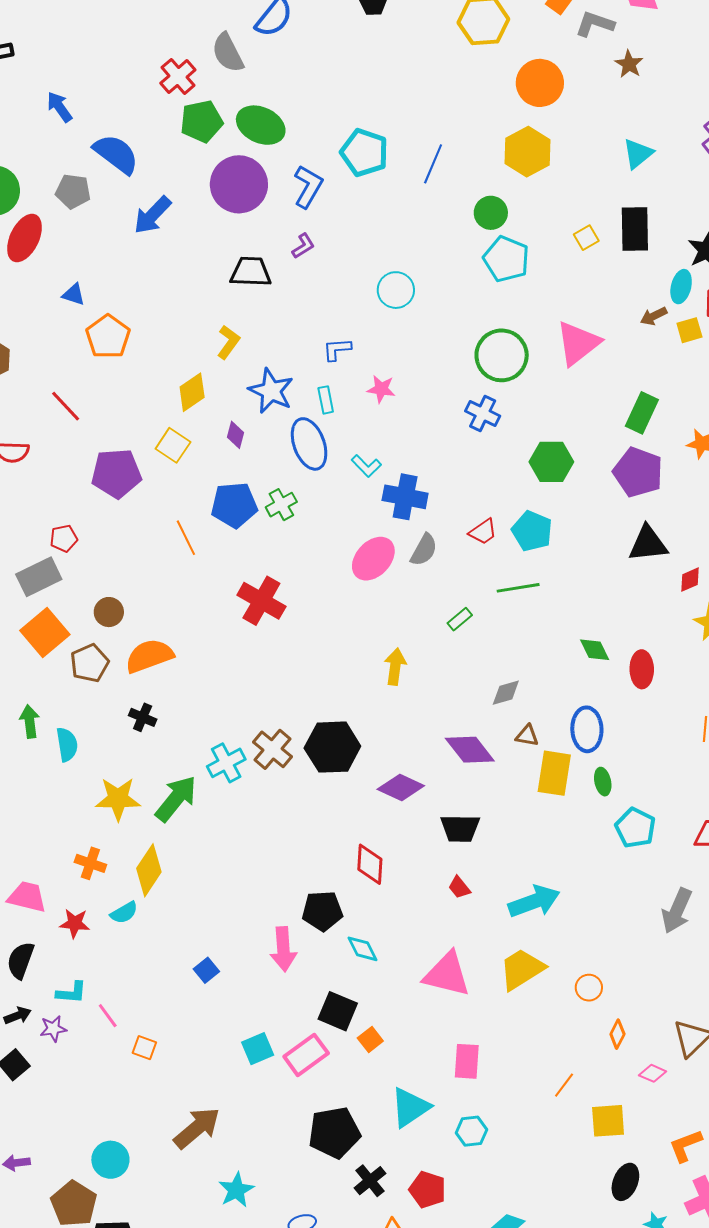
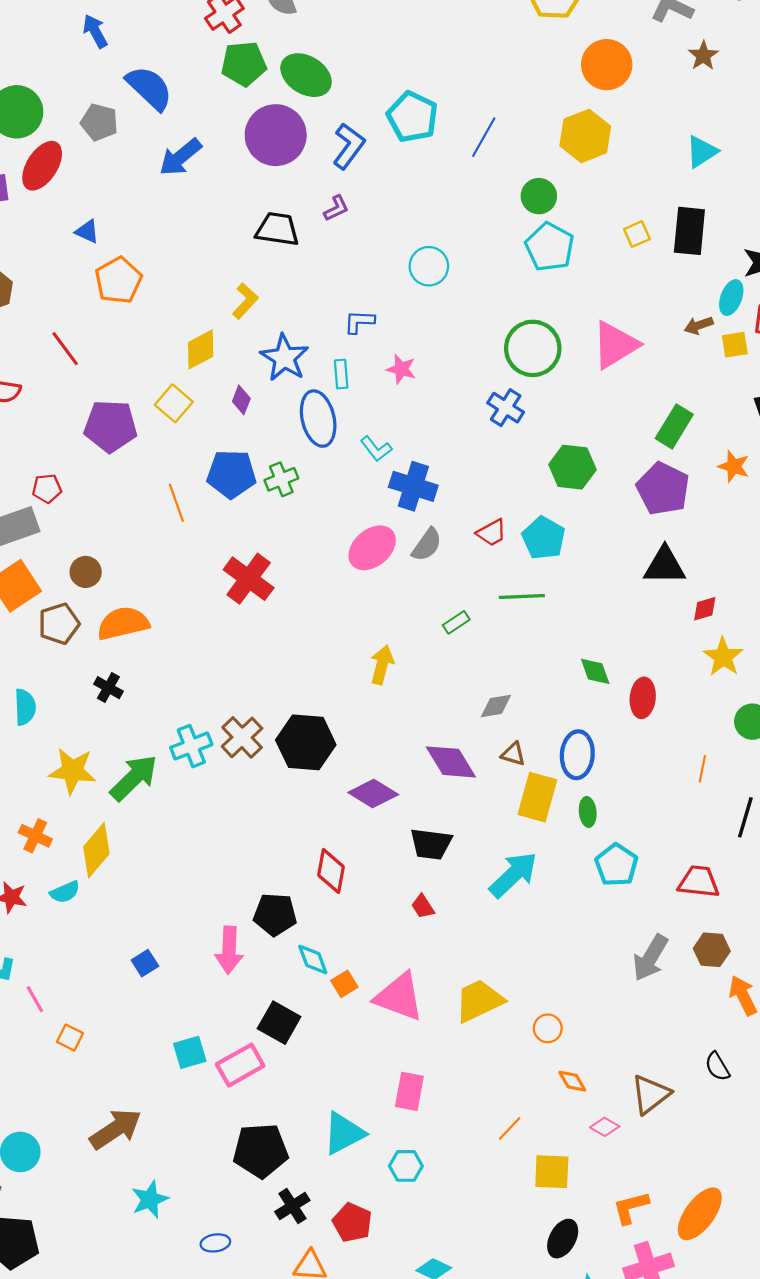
cyan arrow: (534, 901) -> (513, 875), moved, turned -30
orange diamond: (617, 1034) -> (572, 1081), turned -64
orange square: (370, 1039) -> (344, 984), moved

